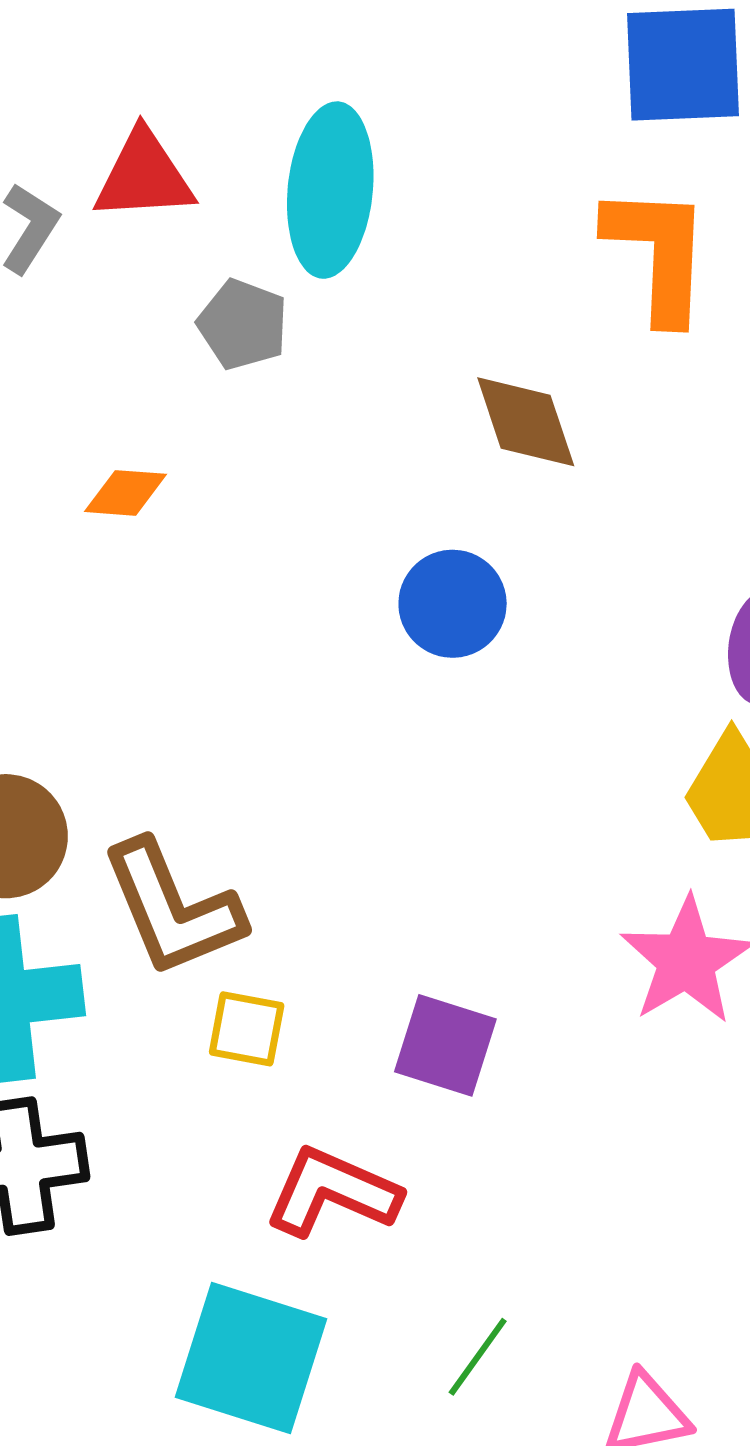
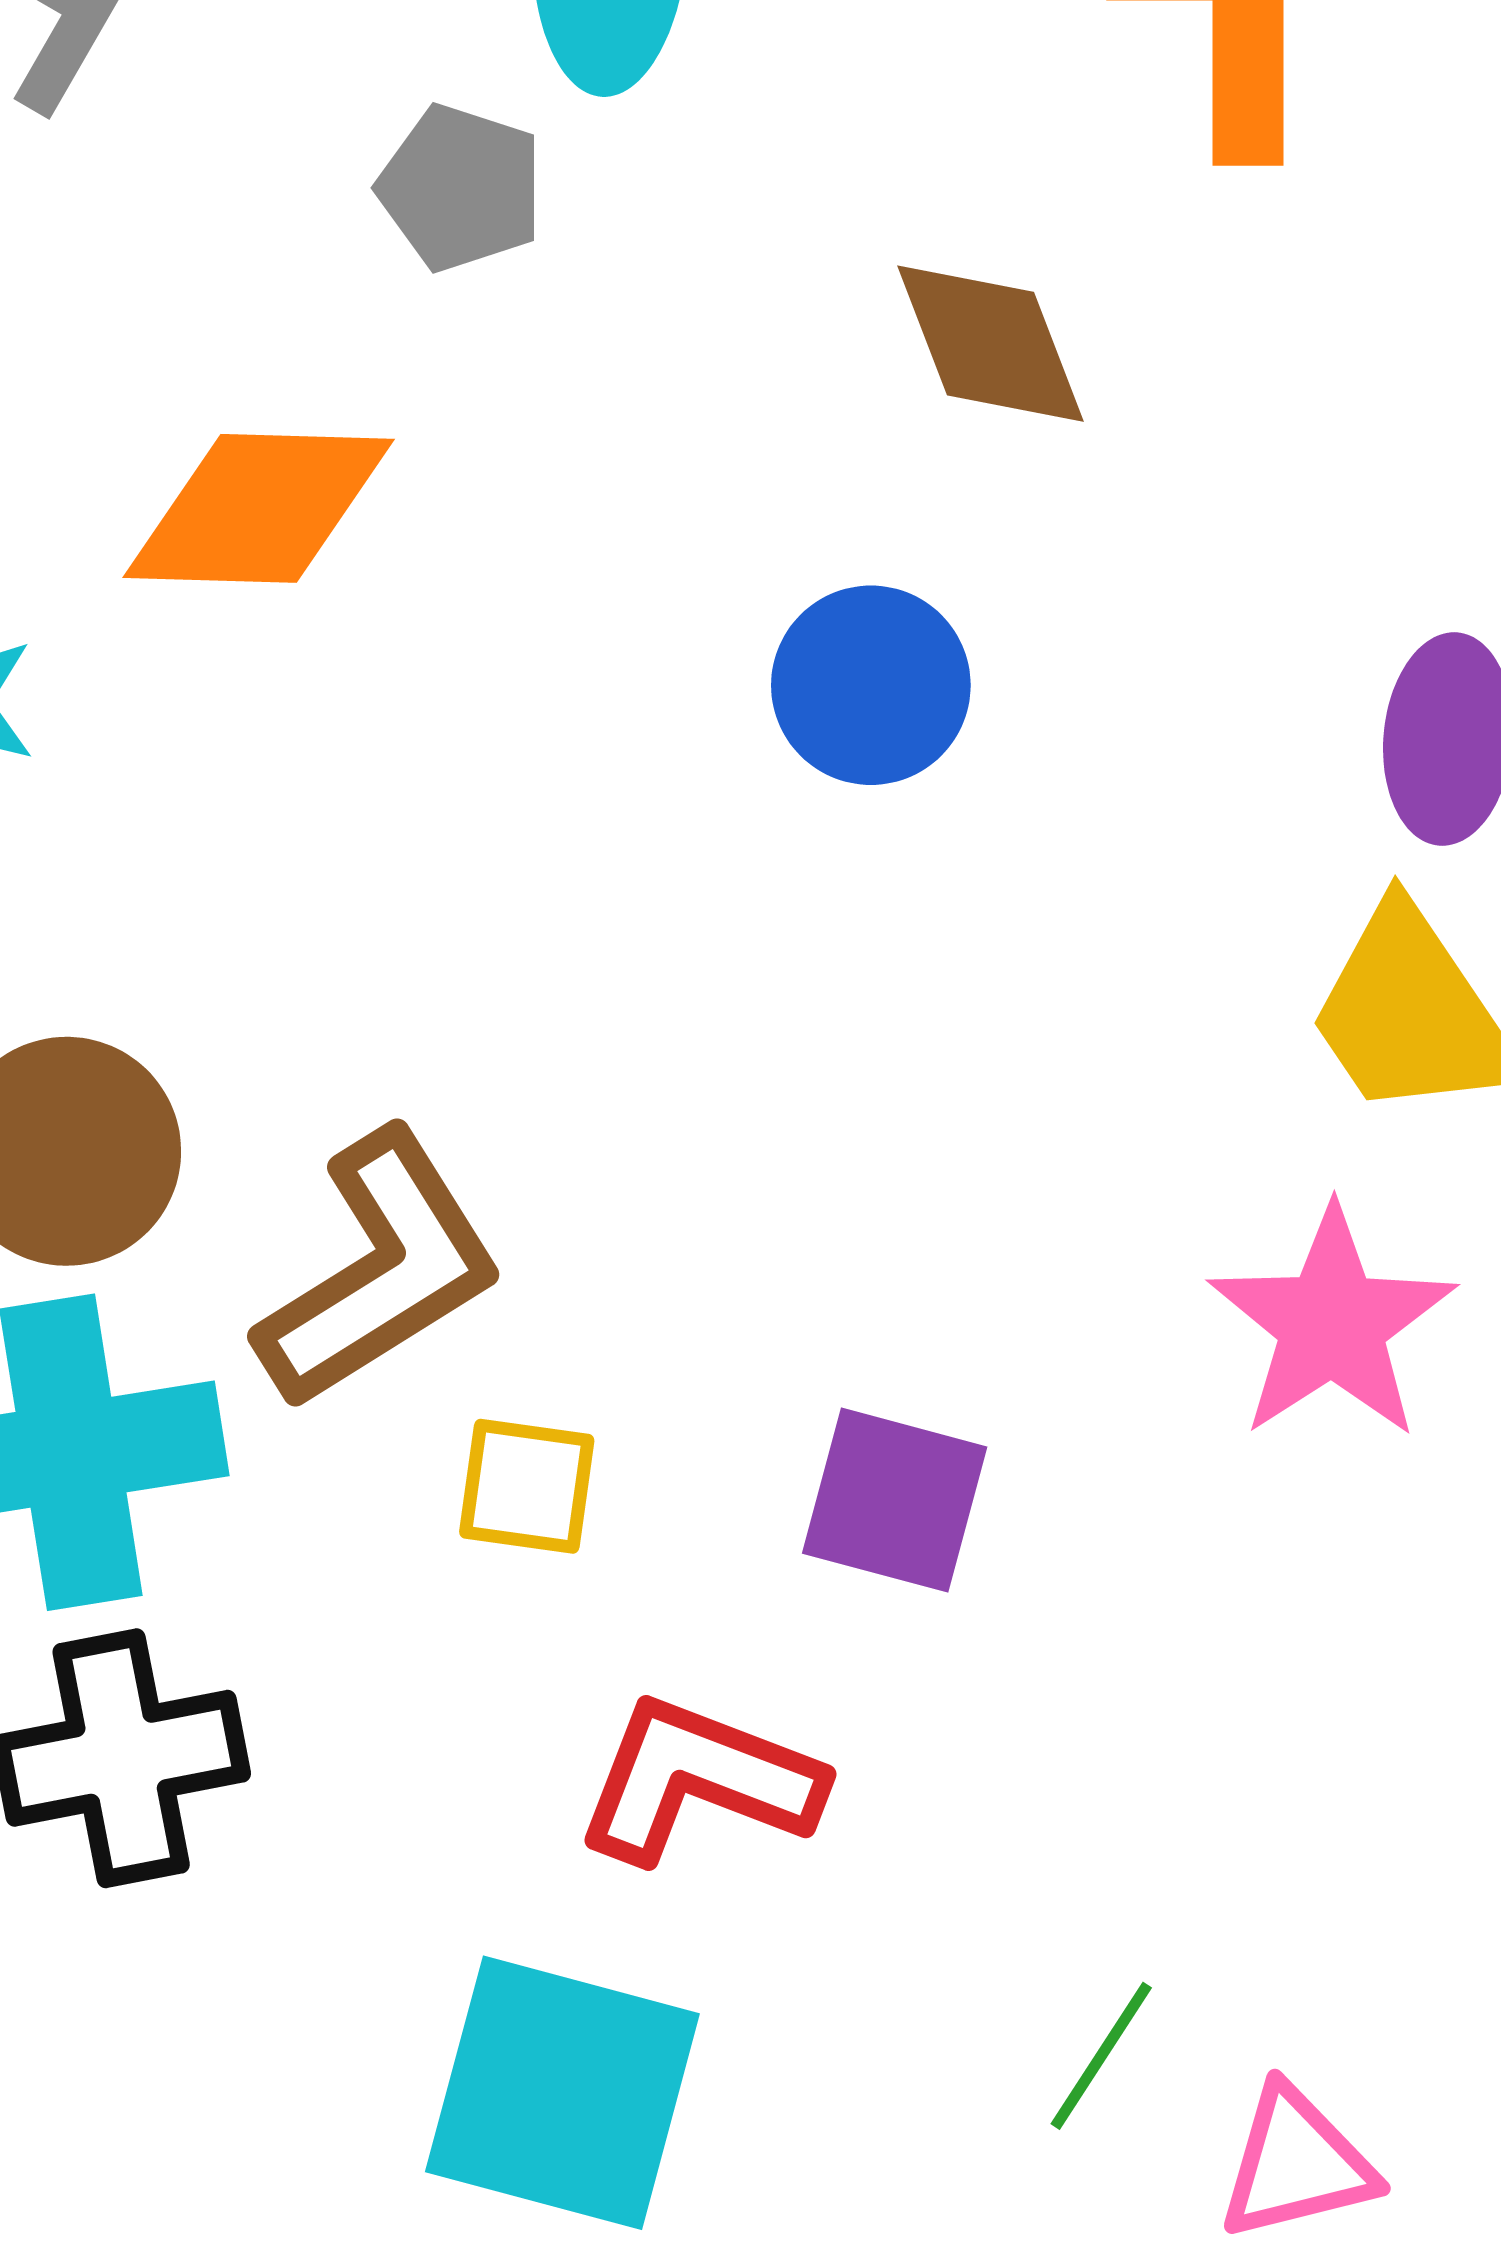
orange diamond: (126, 493) -> (259, 508), size x1.8
brown L-shape: (172, 908) -> (380, 1270), turned -97
green line: (478, 1357) -> (1101, 2056), moved

